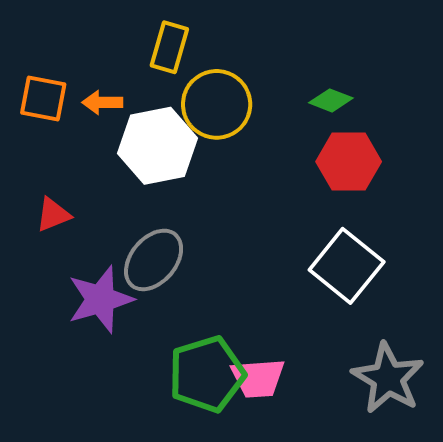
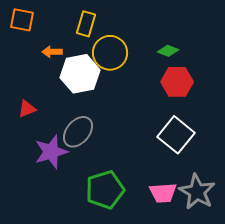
orange square: (43, 98) -> (22, 20), moved
pink trapezoid: (258, 378) -> (163, 193), moved

